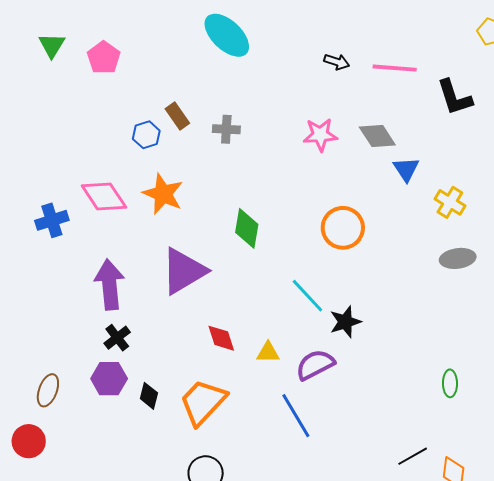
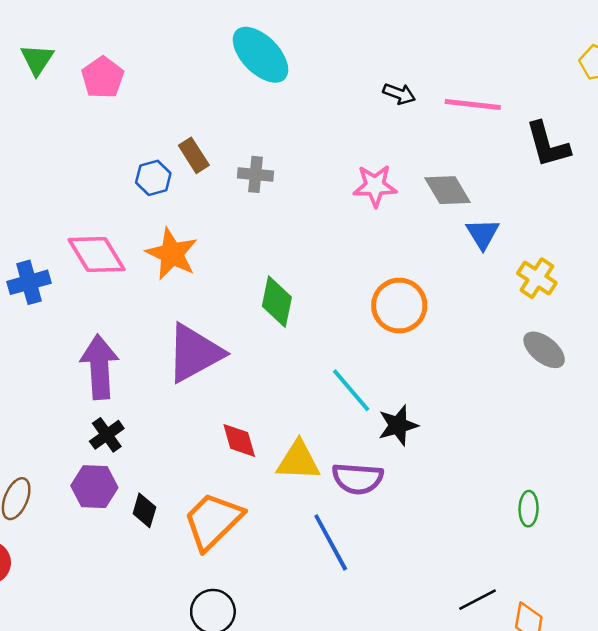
gray ellipse: (458, 258) -> (544, 350), turned 44
yellow triangle: (268, 352) -> (298, 461), size x1.5
purple semicircle: (315, 365) -> (358, 479), turned -150

